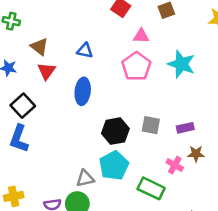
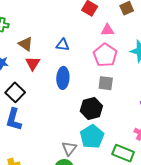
gray square: (151, 125) -> (106, 83), moved
gray triangle: (85, 178) -> (69, 148), turned -35

